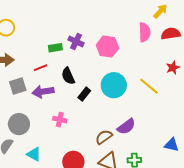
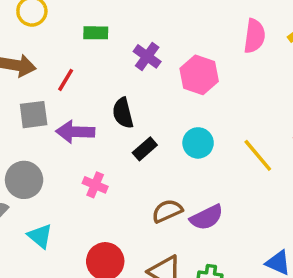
pink semicircle: (145, 32) -> (254, 36), moved
green rectangle: (55, 48) -> (96, 33), moved
red line: (41, 68) -> (66, 80), moved, turned -48
cyan circle: (114, 85) -> (198, 143), size x0.7
brown semicircle: (104, 137) -> (167, 211), moved

